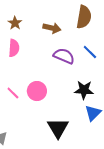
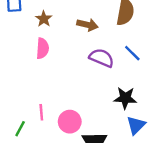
pink circle: (37, 91) -> (70, 122), moved
pink line: (13, 93) -> (41, 112), moved, turned 40

